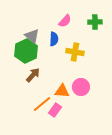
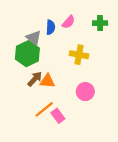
blue semicircle: (54, 39) -> (51, 27), moved
orange triangle: (62, 91) -> (47, 81), moved
pink rectangle: (55, 110) -> (58, 116), turned -72

